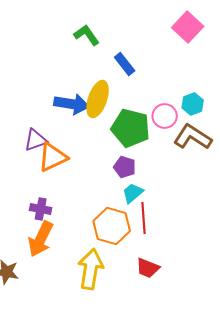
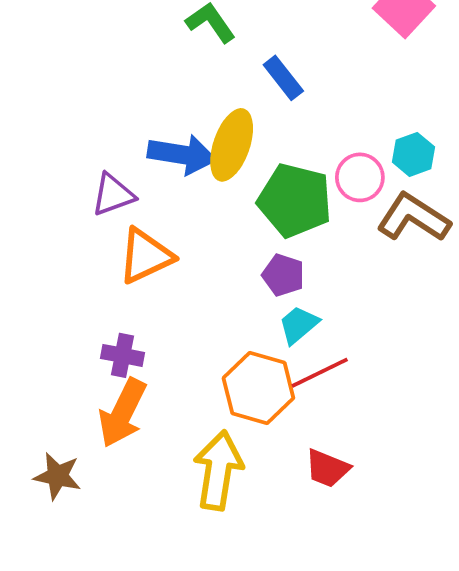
purple triangle: (36, 140) -> (113, 195), moved
red line: (144, 218) -> (320, 373), turned 68

